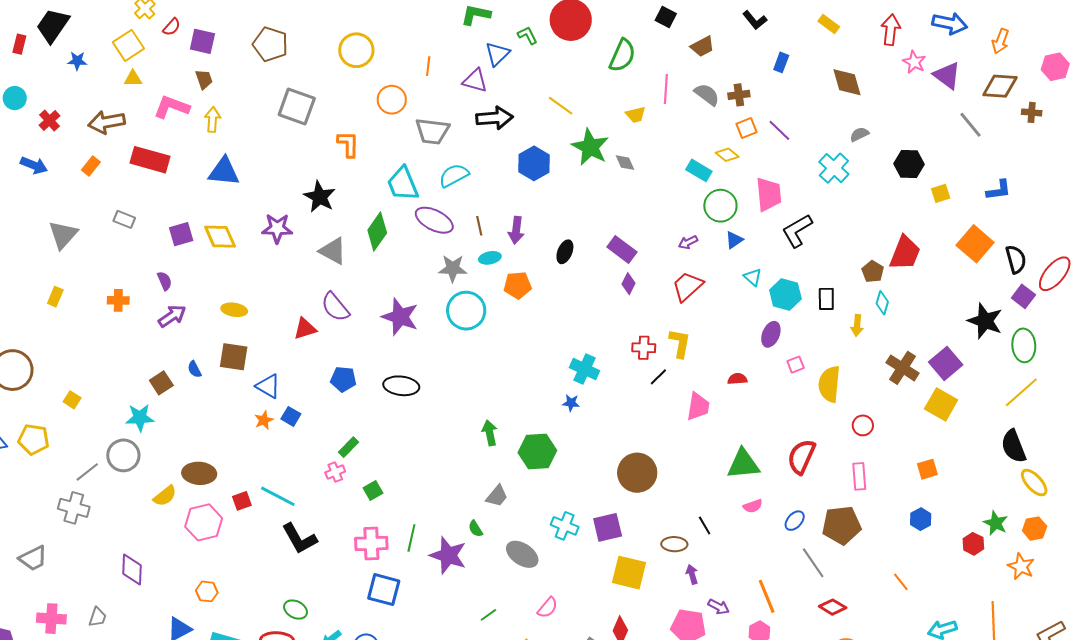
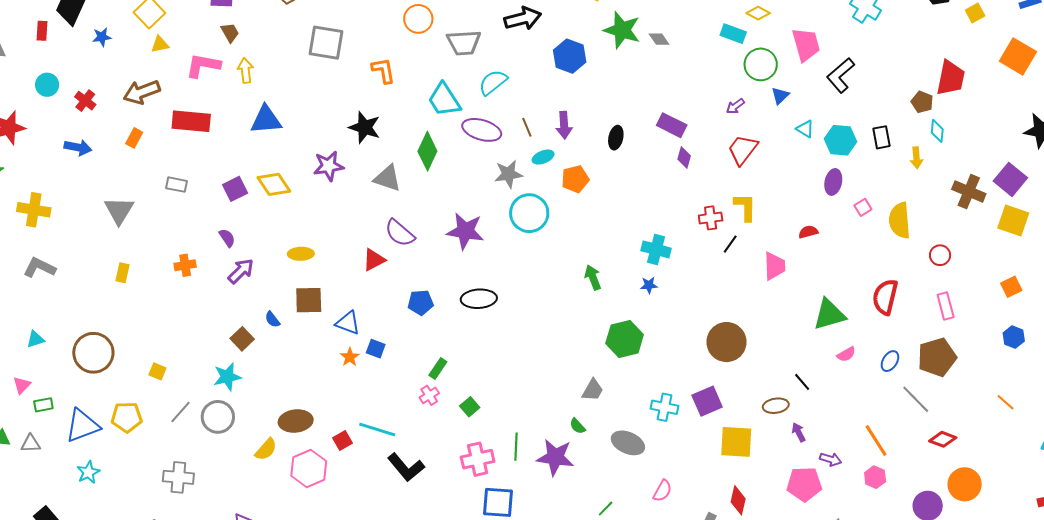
green arrow: (490, 433) -> (593, 277), moved
gray line: (87, 472) -> (181, 412), moved

